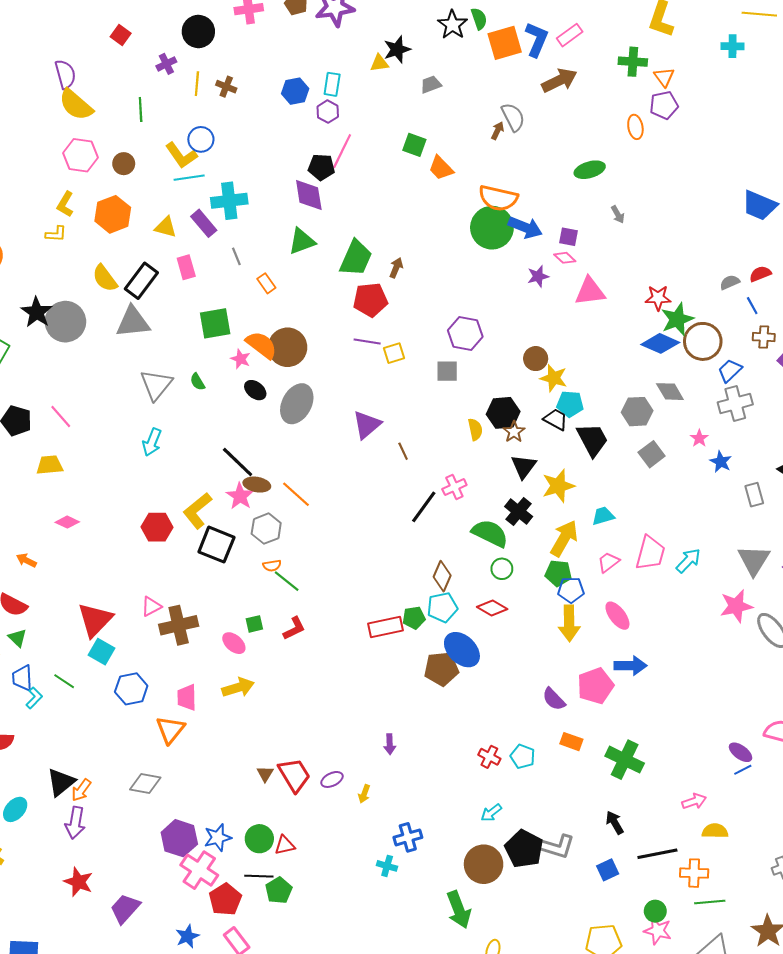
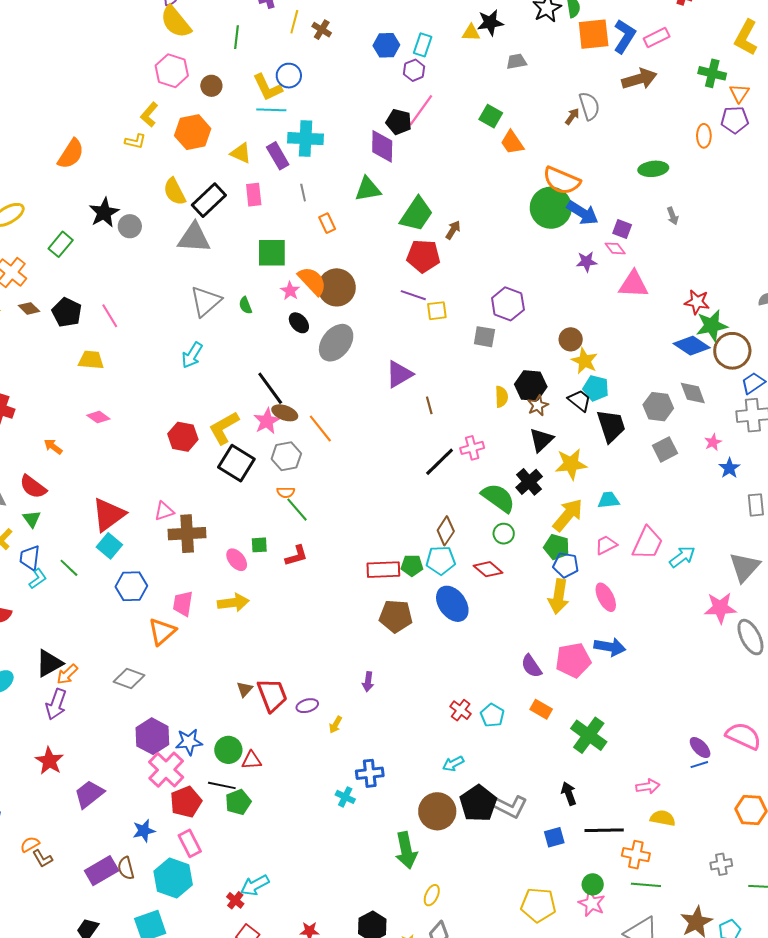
gray circle: (65, 322) -> (130, 226), size x0.6
brown pentagon: (441, 669) -> (396, 616), moved

